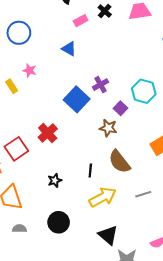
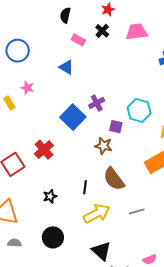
pink rectangle: (81, 21) -> (78, 40), turned 56
purple square: (121, 108) -> (116, 127), turned -32

